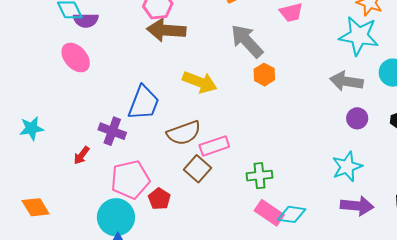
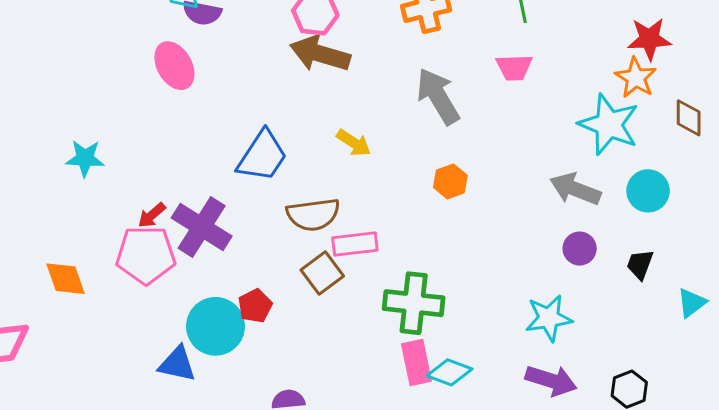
orange hexagon: (264, 75) -> (450, 181), moved
yellow arrow: (200, 82) -> (354, 143), size x0.7
purple cross: (112, 131) -> (202, 227), moved, size x1.4
green cross: (259, 176) -> (414, 303), size x1.5
pink pentagon: (130, 180) -> (146, 255), moved
pink rectangle: (269, 213) -> (416, 362), turned 32
cyan circle: (116, 217) -> (215, 326), moved

